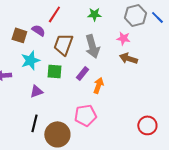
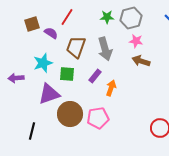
gray hexagon: (135, 15) -> (131, 18), moved
brown square: (19, 35) -> (32, 24), moved, turned -35
purple triangle: (36, 91) -> (49, 94), size x1.6
black line: (34, 123) -> (32, 131), moved
brown circle: (57, 134) -> (70, 114), moved

